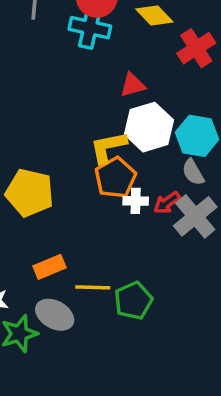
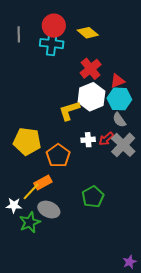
red cross: (196, 48) -> (91, 69), moved
red triangle: (133, 85) -> (118, 81), moved
orange pentagon: (115, 178) -> (58, 156), moved
yellow line: (93, 287) -> (31, 191), moved, turned -42

